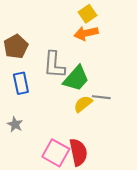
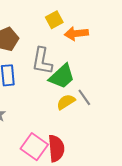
yellow square: (87, 14) -> (54, 20), moved
gray line: (101, 97) -> (84, 97), turned 42

